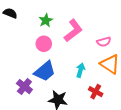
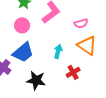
red cross: (96, 92) -> (73, 72), turned 32

